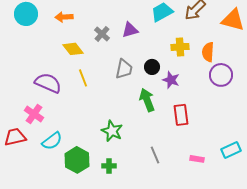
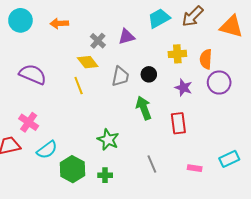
yellow diamond: (73, 49) -> (88, 62), moved
purple star: (171, 80) -> (183, 88), moved
purple semicircle: (48, 83) -> (33, 74), moved

